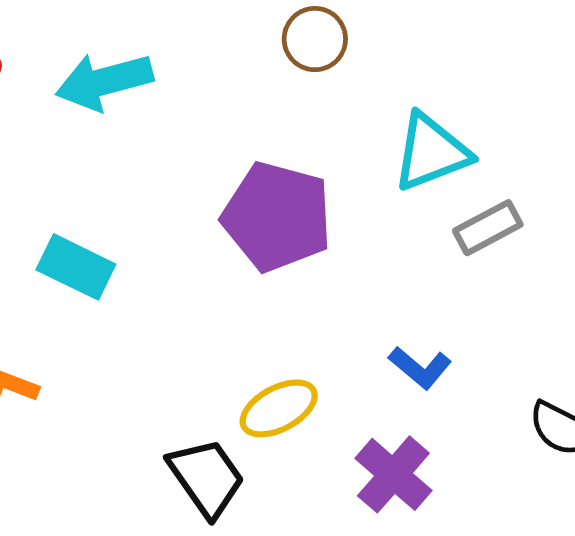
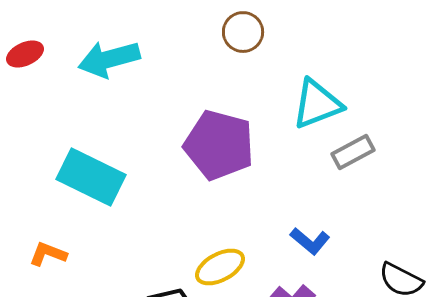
cyan rectangle: (76, 267) -> (91, 177), size x1.4

